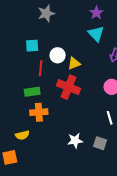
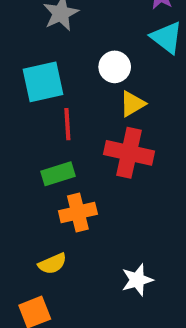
cyan square: (32, 46) -> (43, 82), size x1.5
white circle: (58, 55) -> (115, 67), moved
white star: (75, 141) -> (137, 280), moved

